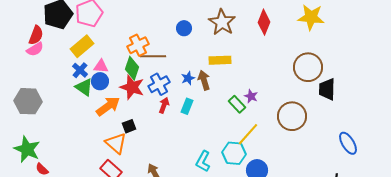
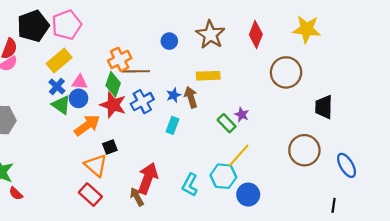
brown circle: (308, 67) -> (286, 72), moved
red arrow: (164, 105) -> (148, 178), moved, size x1.8
brown circle: (292, 116) -> (304, 150), moved

